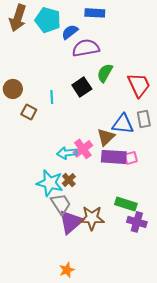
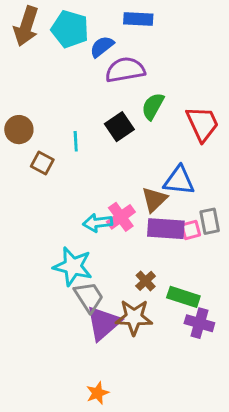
gray rectangle: (144, 119) -> (210, 221), moved
brown cross: (69, 180) -> (146, 281), moved

